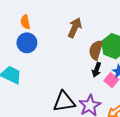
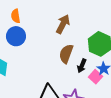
brown semicircle: (96, 50) -> (66, 54), moved

